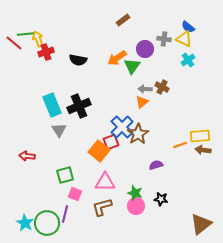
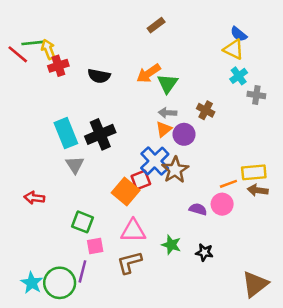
gray cross: (164, 39) -> (256, 95), moved
purple circle: (145, 49) -> (184, 134), moved
gray arrow: (145, 89) -> (168, 113), moved
orange triangle: (142, 102) -> (164, 129), moved
purple semicircle: (156, 165) -> (198, 209), turned 32
green square: (65, 175) -> (82, 222), turned 36
pink square: (75, 194) -> (95, 246), turned -32
pink circle: (136, 206) -> (222, 204), moved

